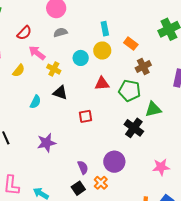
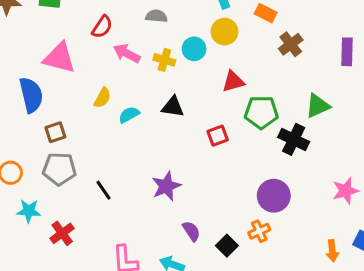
gray semicircle: (60, 32) -> (156, 16), turned 32
yellow cross: (54, 69) -> (164, 60), moved
yellow semicircle: (19, 71) -> (102, 98), moved
green pentagon: (129, 91) -> (261, 112), moved
cyan semicircle: (35, 102) -> (129, 115), moved, turned -136
purple semicircle: (83, 167) -> (191, 231), moved
orange cross: (101, 183) -> (259, 231), turned 32

